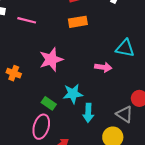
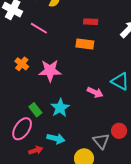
orange cross: (14, 73) -> (22, 64), moved
cyan star: (73, 94) -> (60, 108), turned 30
cyan arrow: (88, 113) -> (56, 139), moved, turned -96

